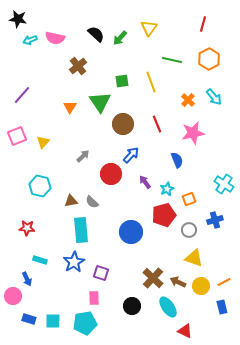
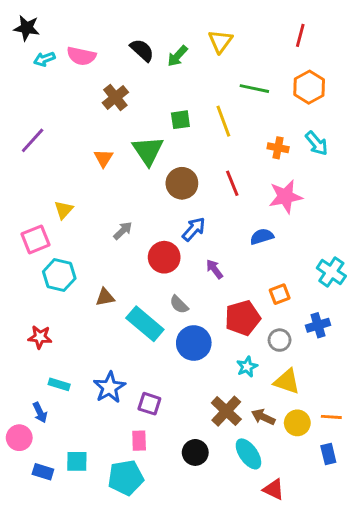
orange cross: (188, 100) -> (278, 148), turned -32
pink square: (17, 136) -> (35, 239), moved
blue semicircle: (177, 160) -> (262, 237), turned -84
cyan star: (167, 189) -> (247, 367), moved
gray semicircle: (92, 202) -> (179, 305), moved
cyan rectangle: (81, 230) -> (145, 324), moved, turned -45
orange line: (224, 282) -> (331, 417), turned 32
cyan square: (53, 321) -> (77, 461), moved

